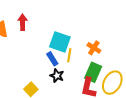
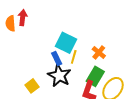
red arrow: (23, 22) -> (23, 18), moved
black star: (57, 76) -> (59, 76), size x1.6

